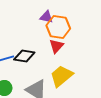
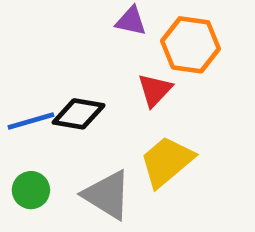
orange hexagon: (58, 27) -> (191, 45), moved

